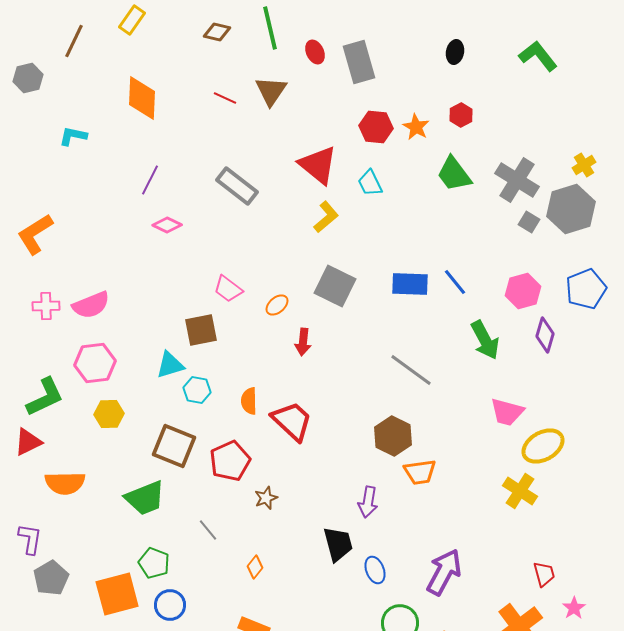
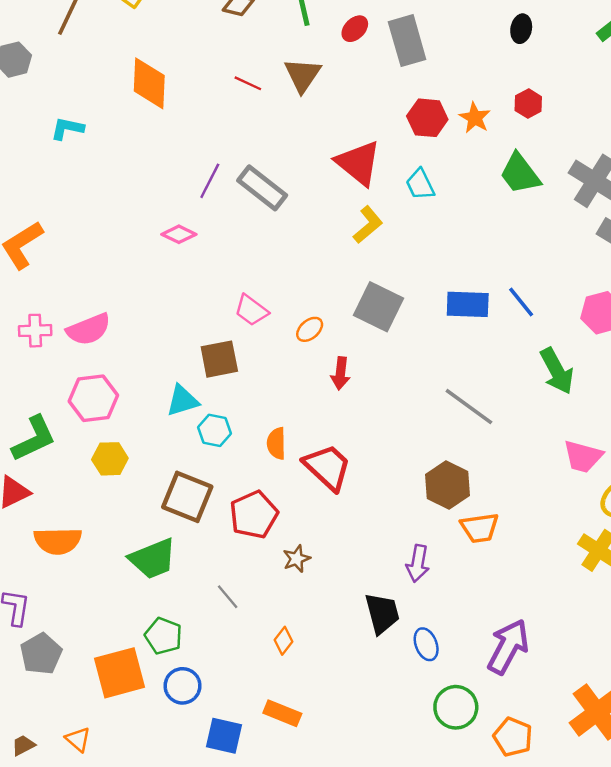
red ellipse: (315, 52) -> (355, 29), turned 70
purple line: (150, 180) -> (210, 181), moved

